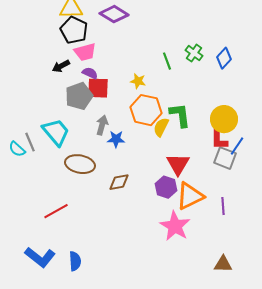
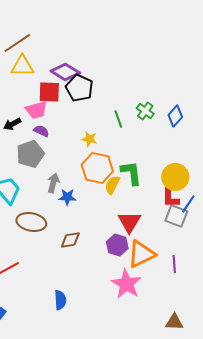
black pentagon: (74, 30) -> (79, 88), moved
red square: (98, 88) -> (49, 92), moved
blue semicircle: (75, 261) -> (60, 300), moved

